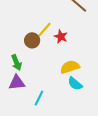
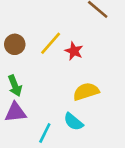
brown circle: (32, 40) -> (15, 44), moved
cyan semicircle: (75, 84) -> (73, 122), moved

